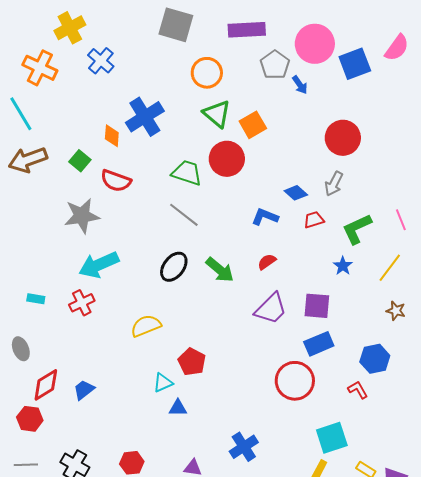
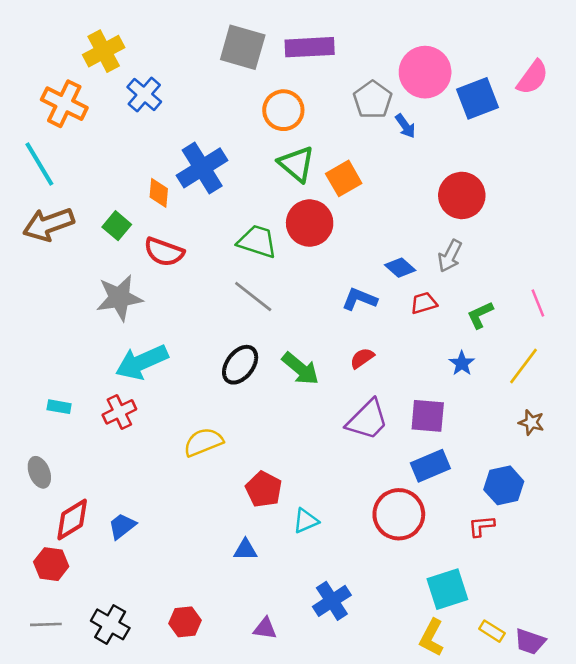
purple rectangle: (247, 30) -> (310, 47), moved
green L-shape: (357, 229) -> (480, 315), size x0.7
cyan triangle: (163, 383) -> (306, 521), moved
red L-shape: (358, 390) -> (481, 526), turned -65

